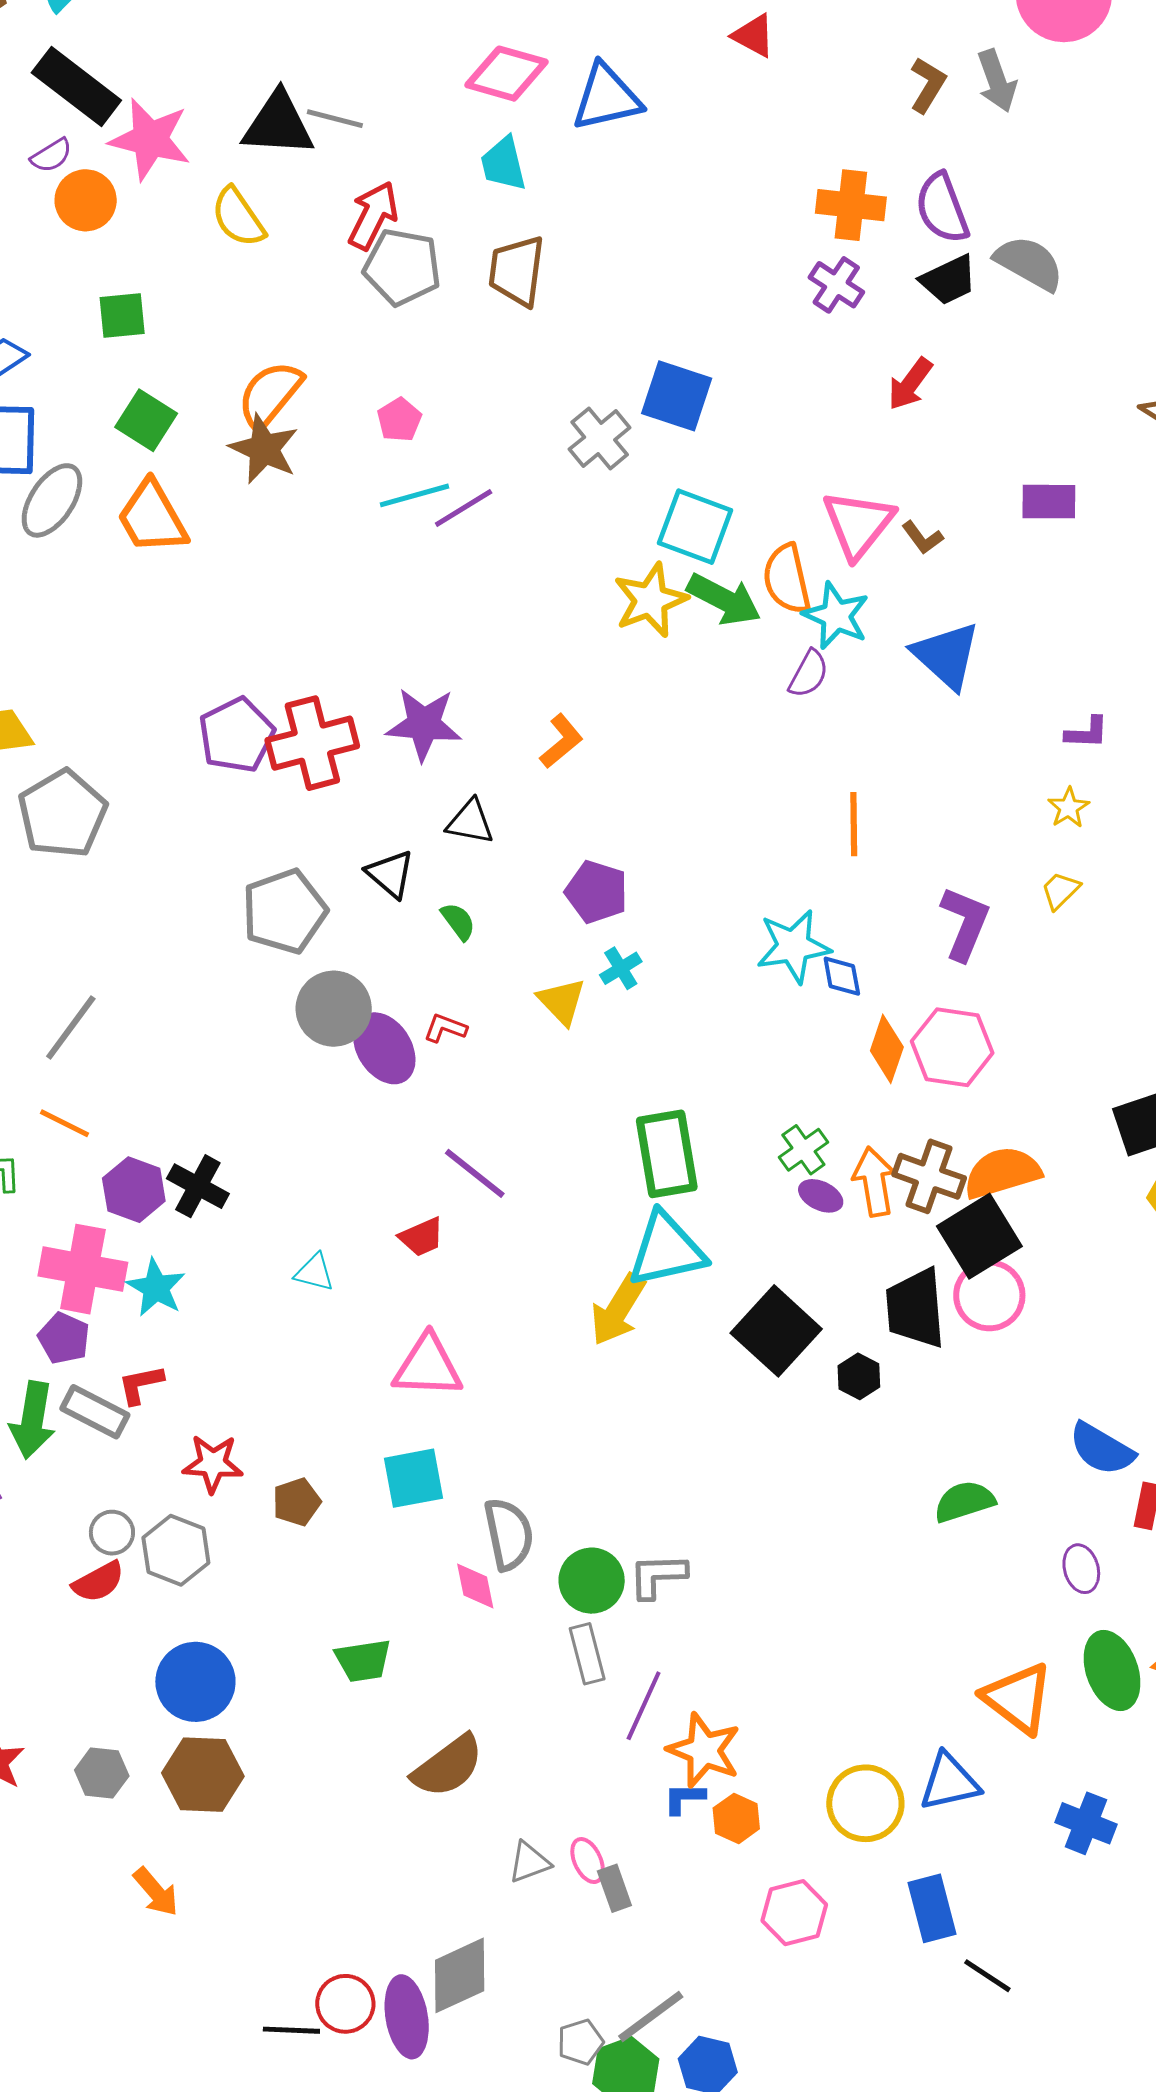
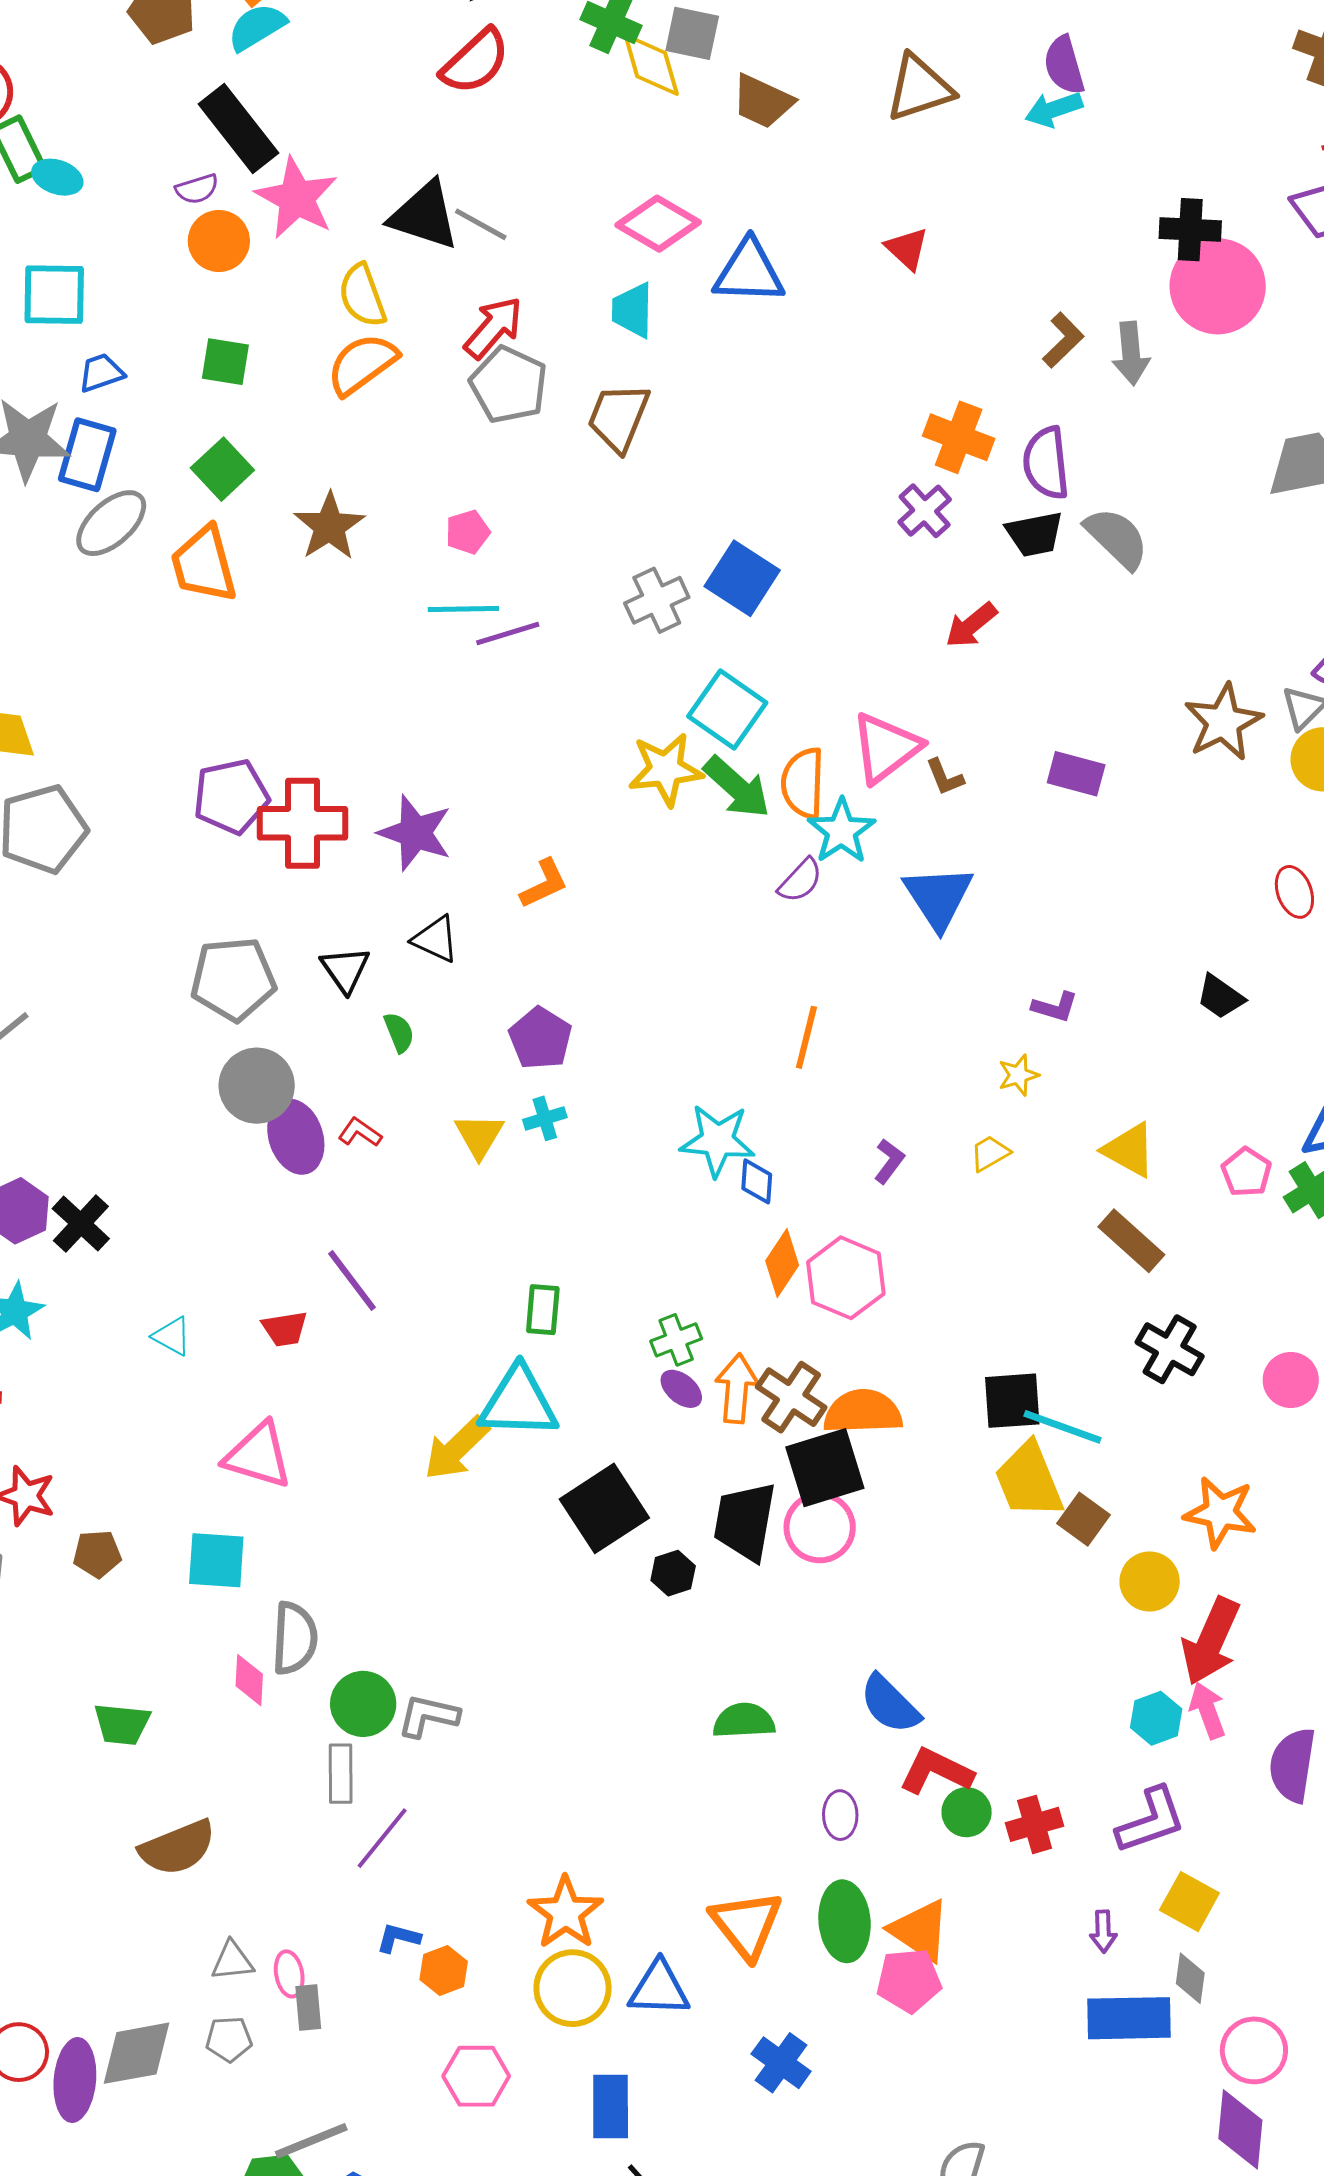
orange semicircle: (270, 395) -> (362, 364), moved
purple L-shape: (965, 923) -> (889, 1161), size x0.6
green rectangle: (667, 1154) -> (543, 1310), size x0.6
orange star: (704, 1750) -> (566, 1913), moved
gray pentagon: (580, 2042) -> (229, 2039), moved

